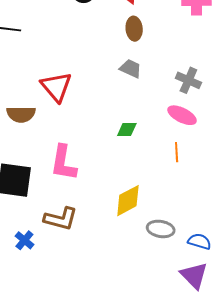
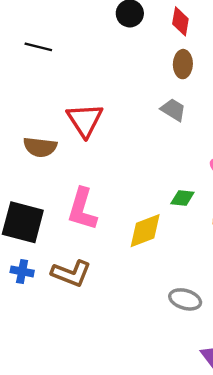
green diamond: (127, 130) -> (182, 198), moved
yellow diamond: (128, 201) -> (145, 231), moved
blue cross: (24, 240) -> (22, 271), moved, turned -36

